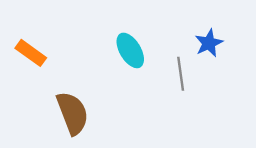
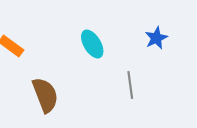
gray line: (181, 74) -> (130, 85), moved

